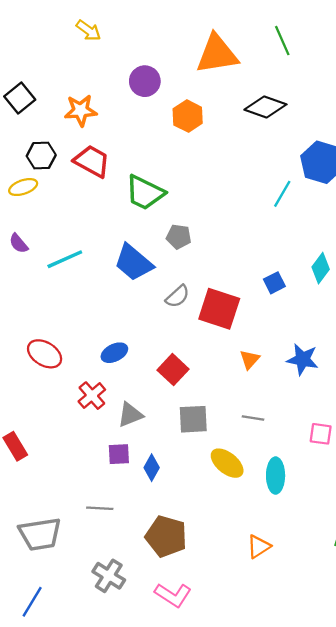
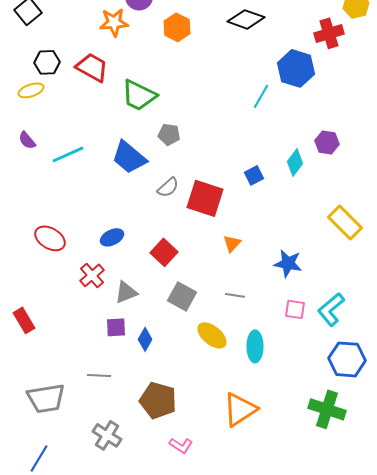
orange star: (81, 110) -> (114, 22), moved
blue star: (303, 359) -> (288, 263), moved
gray square: (193, 419) -> (182, 296), turned 32
orange triangle: (259, 546) -> (240, 409), size x1.6
pink L-shape: (173, 595) -> (181, 445), moved, size x0.7

